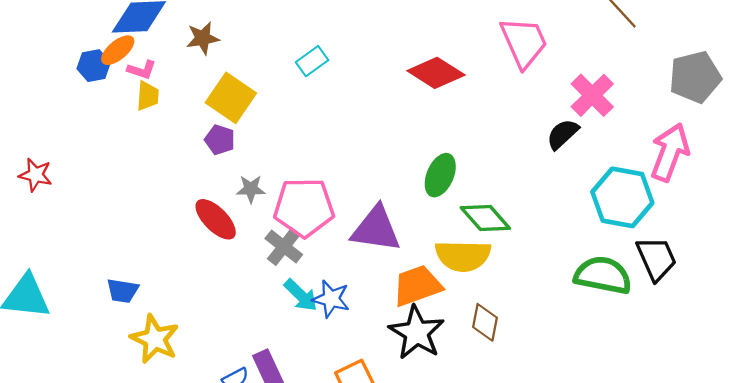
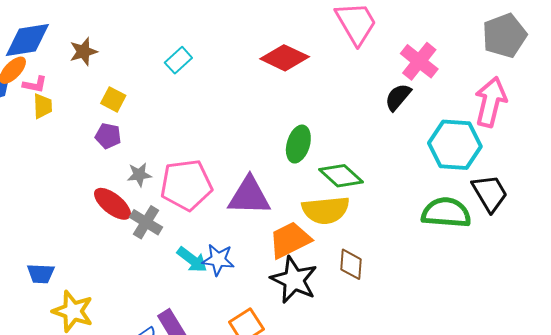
yellow square: (231, 98) -> (113, 99), size x0.6
gray cross: (284, 247) -> (146, 222), moved

